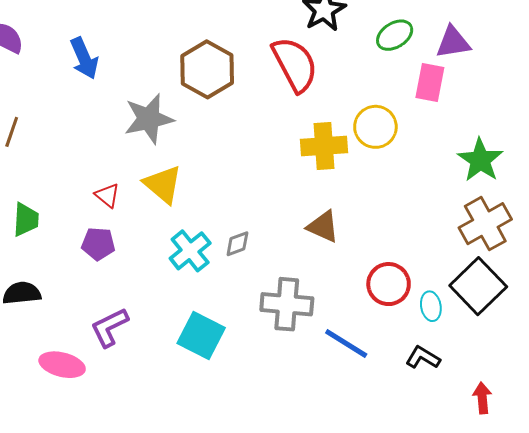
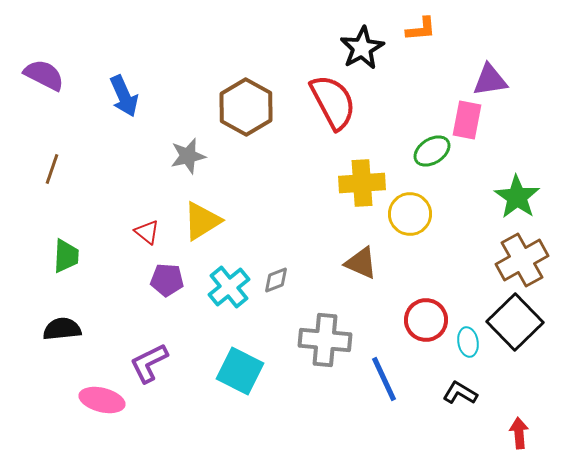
green ellipse: (395, 35) -> (432, 151), moved
gray star: (149, 119) -> (188, 156), size x0.7
yellow circle: (375, 127) -> (410, 214), moved
yellow triangle: (163, 184) -> (202, 221), turned 48
purple pentagon: (98, 244) -> (167, 280), moved
blue line: (346, 344) -> (384, 379), turned 33

